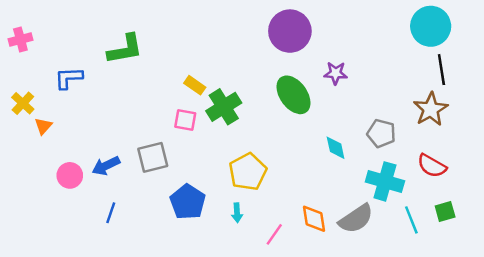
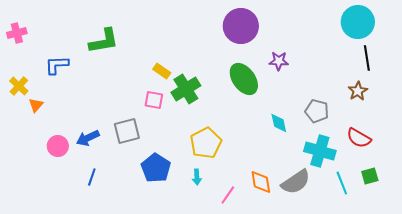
brown star: (431, 109) -> (358, 91), size x0.7

